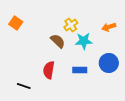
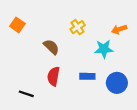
brown semicircle: (58, 41) -> (51, 47), moved
cyan star: (84, 41) -> (104, 49), moved
blue circle: (109, 63) -> (117, 83), moved

